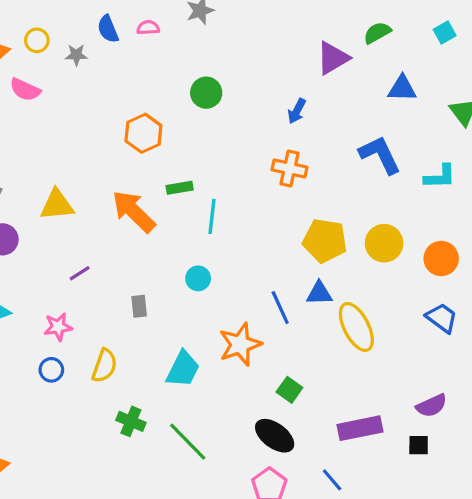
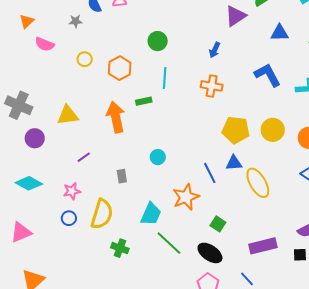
yellow circle: (37, 40) -> (85, 59), moved
orange arrow: (134, 211) -> (116, 117), turned 36
cyan line: (212, 216) -> (165, 78), moved
yellow semicircle: (104, 366) -> (102, 214), size x1.4
green line: (188, 442) -> (169, 243), moved

